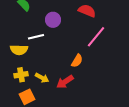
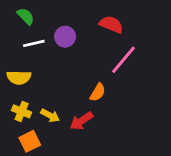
white line: (36, 37) -> (34, 43), moved
yellow cross: (21, 75) -> (22, 111), turned 32

